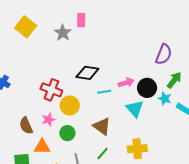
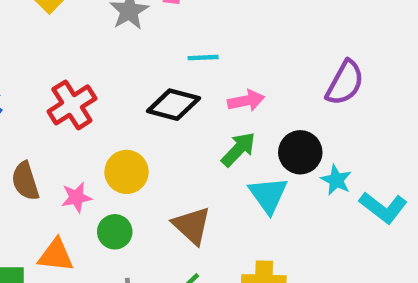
green arrow: (174, 80) -> (238, 149), moved
pink arrow: (126, 83) -> (246, 101), moved
red cross: (51, 90) -> (72, 105), moved, turned 30
cyan line: (104, 92) -> (203, 58), moved
brown semicircle: (26, 126) -> (25, 181), moved

